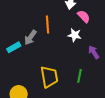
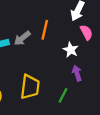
purple arrow: (94, 52) -> (77, 73), moved

